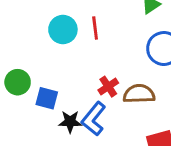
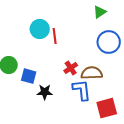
red line: (95, 28) -> (55, 36), moved
blue L-shape: (94, 119) -> (82, 90), moved, turned 135

